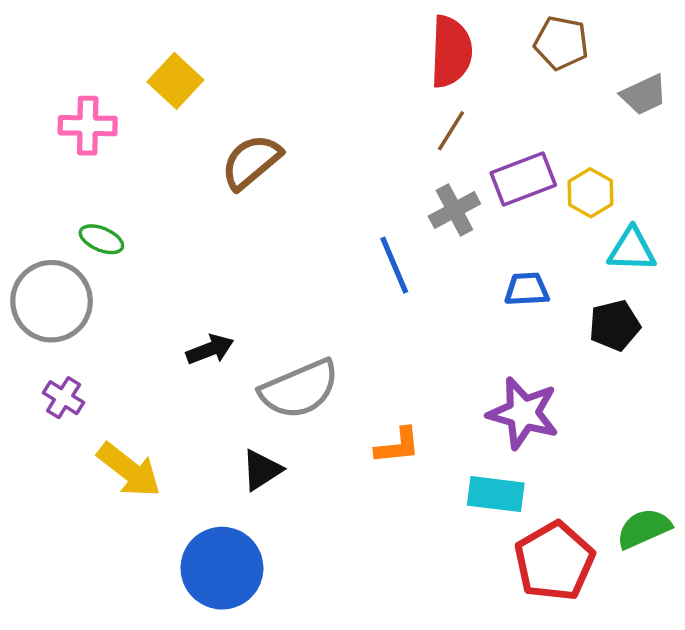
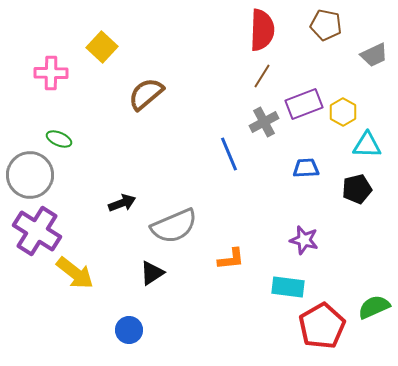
purple cross: (64, 398) -> (37, 231), size x2.0
purple star: (523, 413) -> (304, 240), size x0.7
blue circle: (222, 568) -> (129, 330), size x0.6

